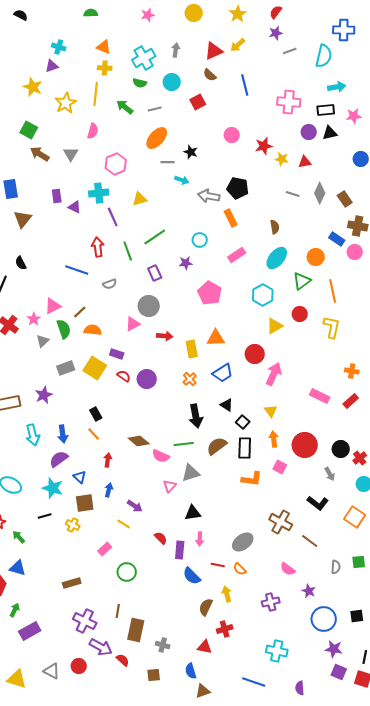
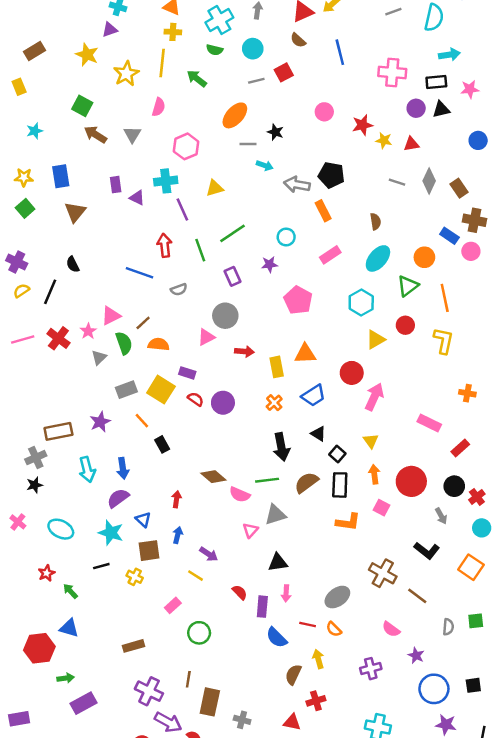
gray line: (155, 109) -> (256, 81), moved
red rectangle: (351, 401) -> (460, 448), moved
orange line: (94, 434) -> (142, 421), moved
green arrow: (15, 610) -> (66, 678), turned 56

